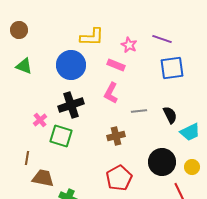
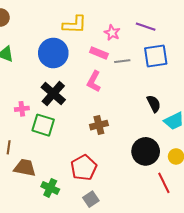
black cross: (71, 105) -> (53, 94), turned -30
gray line: (139, 111) -> (122, 61), moved
pink cross: (40, 120) -> (22, 109), turned 32
red pentagon: (119, 178) -> (84, 168), moved

